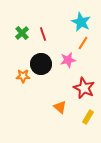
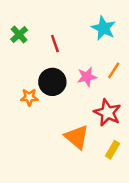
green cross: (22, 33) -> (19, 35), moved
orange line: (83, 43) -> (114, 70), moved
orange triangle: (60, 107) -> (77, 137), size x1.5

